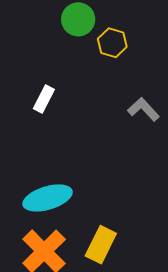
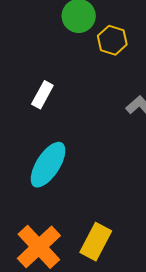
cyan ellipse: (48, 198) -> (48, 165), moved, turned -42

